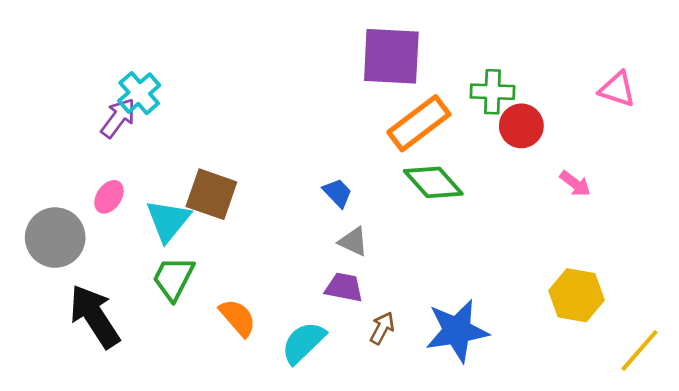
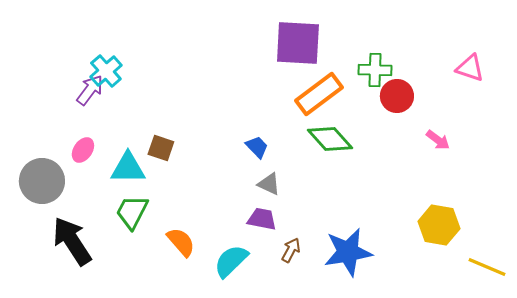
brown square: (211, 194) -> (161, 148), size x0.7
cyan triangle: (168, 220) -> (128, 168), turned 51
yellow line: (640, 350) -> (487, 267), turned 72

